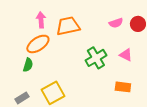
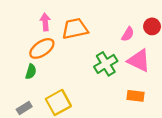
pink semicircle: (116, 23) -> (128, 34), moved, turned -40
pink triangle: (126, 55) -> (139, 61), size x1.6

